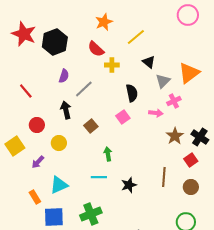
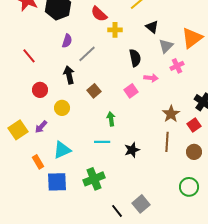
pink arrow: (156, 113) -> (151, 78), moved
pink square: (123, 117) -> (131, 91), moved
brown star: (175, 136) -> (171, 114), moved
yellow square: (15, 146) -> (18, 130), moved

